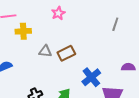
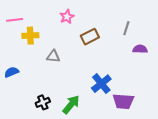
brown rectangle: (66, 53) -> (90, 37), moved
purple semicircle: (128, 67) -> (140, 49), moved

